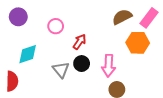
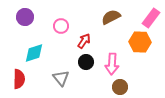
brown semicircle: (122, 17) -> (111, 17), moved
gray triangle: (61, 70) -> (61, 78), moved

